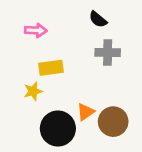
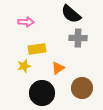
black semicircle: (98, 19) -> (71, 14), size x1.5
orange triangle: (86, 112) -> (58, 68), moved

